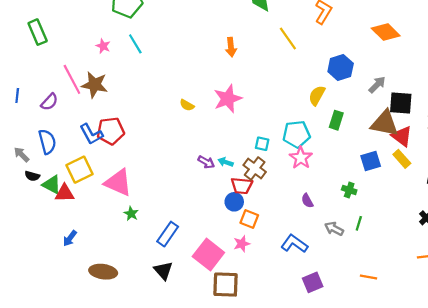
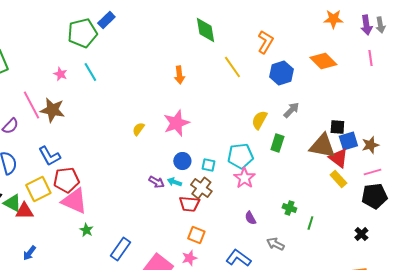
blue hexagon: (341, 68) -> (281, 73), moved
gray arrow: (377, 85) -> (291, 110), moved
black square: (401, 103) -> (337, 127), size x0.7
yellow semicircle: (187, 105) -> (138, 129), turned 96
red pentagon: (111, 131) -> (66, 180), moved
blue square: (371, 161) -> (348, 141), moved
blue circle: (234, 202) -> (182, 161), moved
green line: (359, 223) -> (310, 223), moved

